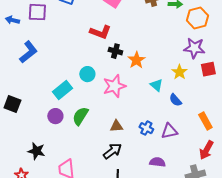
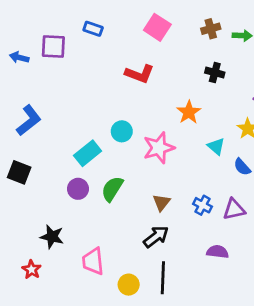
black cross: (115, 51) -> (215, 73), moved
blue L-shape: (28, 52) -> (29, 120), moved
brown triangle: (116, 126) -> (161, 202), turned -48

